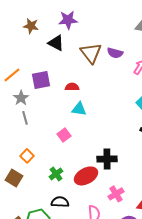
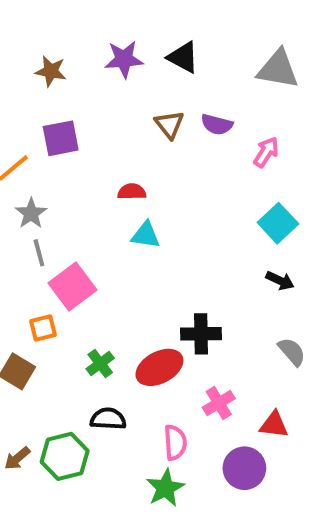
black triangle: (56, 43) -> (183, 57), moved
brown triangle: (91, 53) -> (169, 124), size x0.7
purple square: (41, 80) -> (61, 138), moved
pink square: (64, 135) -> (73, 286), moved, size x1.6
orange square: (27, 156) -> (43, 328), turned 32

